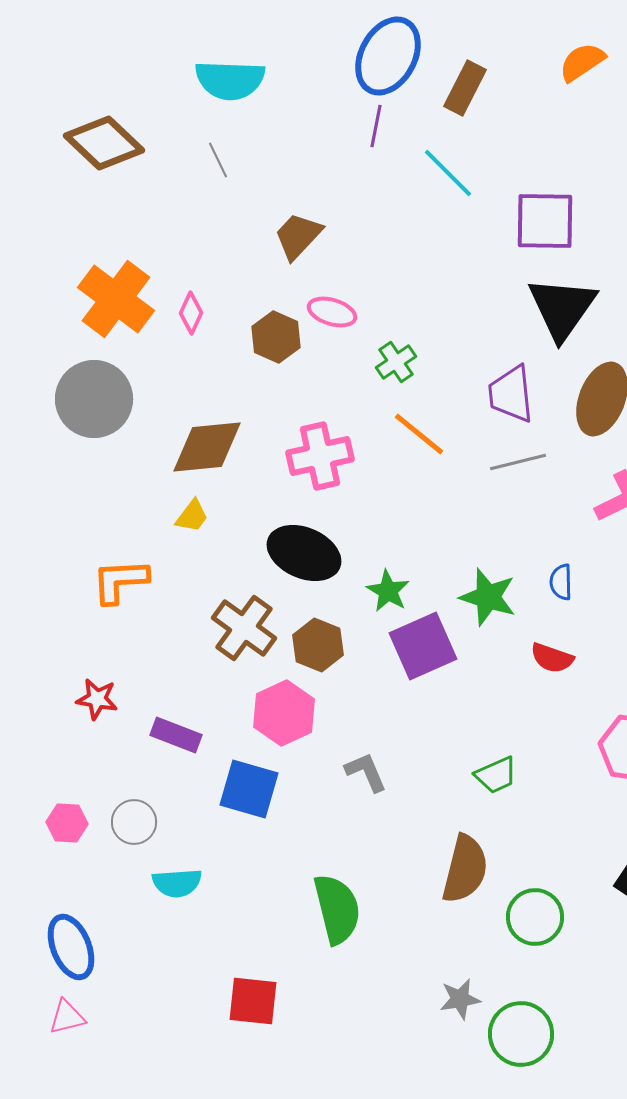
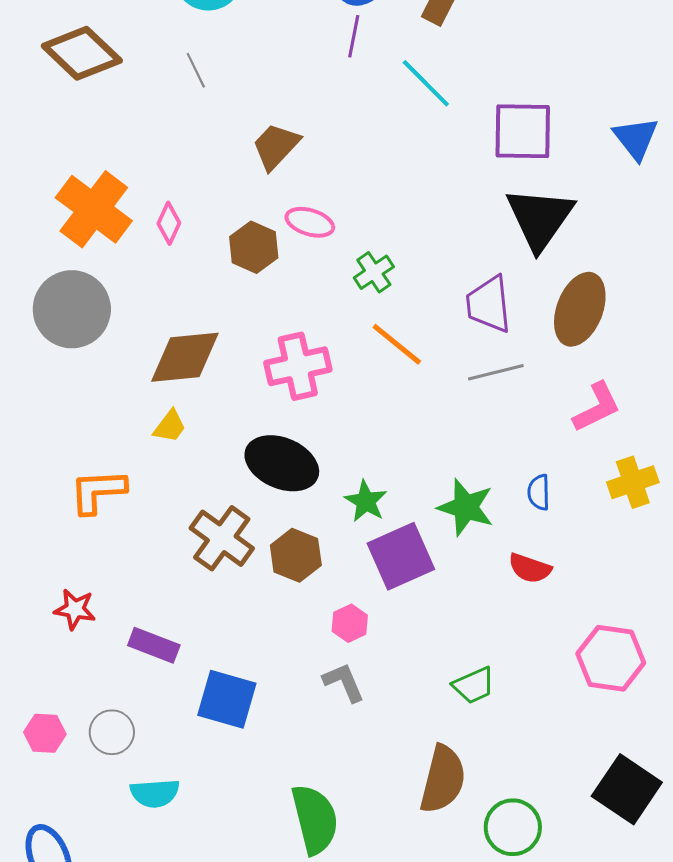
pink hexagon: (284, 713) -> (350, 623), moved, size x0.6

